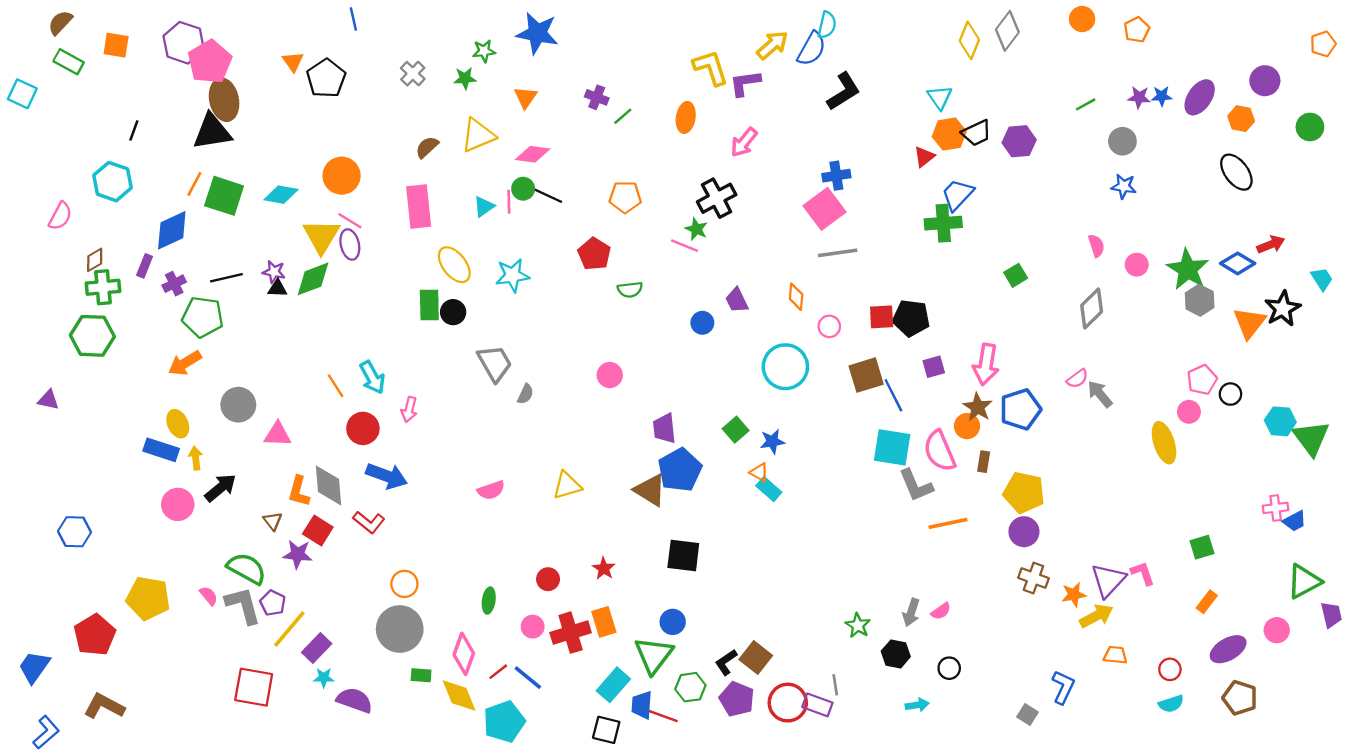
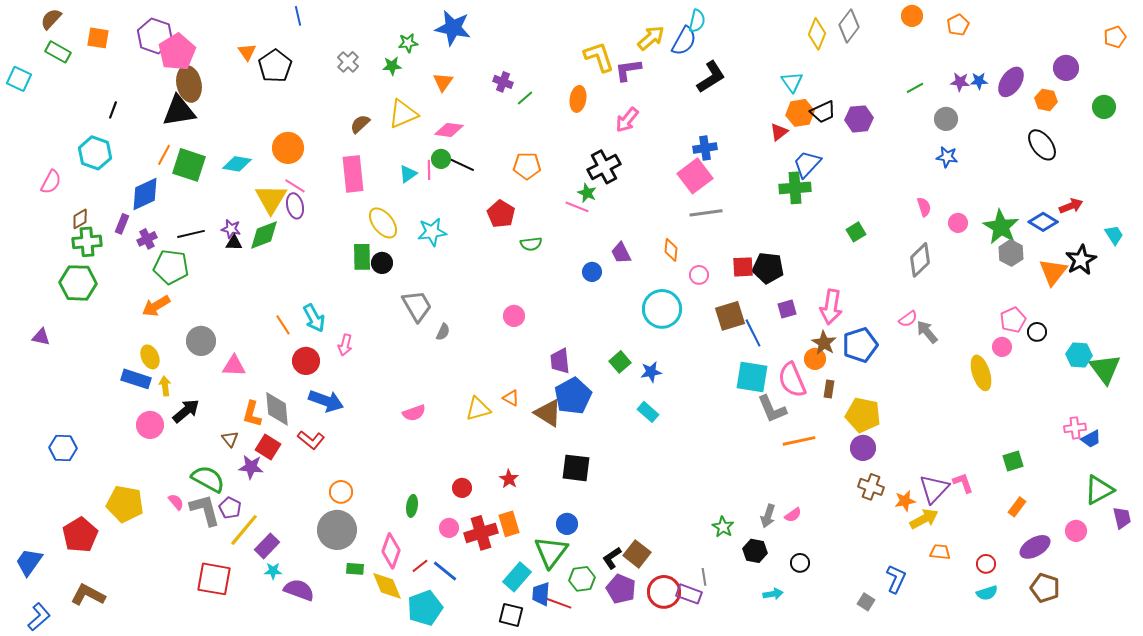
orange triangle: (759, 472) -> (511, 398), moved

